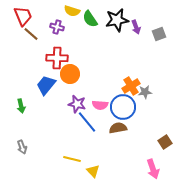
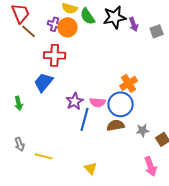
orange circle: (70, 74) -> (68, 27), moved
gray star: (145, 92) -> (143, 130), moved
purple star: (77, 104) -> (75, 101), turned 30
blue line: (87, 122) -> (85, 119), turned 55
yellow line: (72, 159) -> (44, 156), moved

